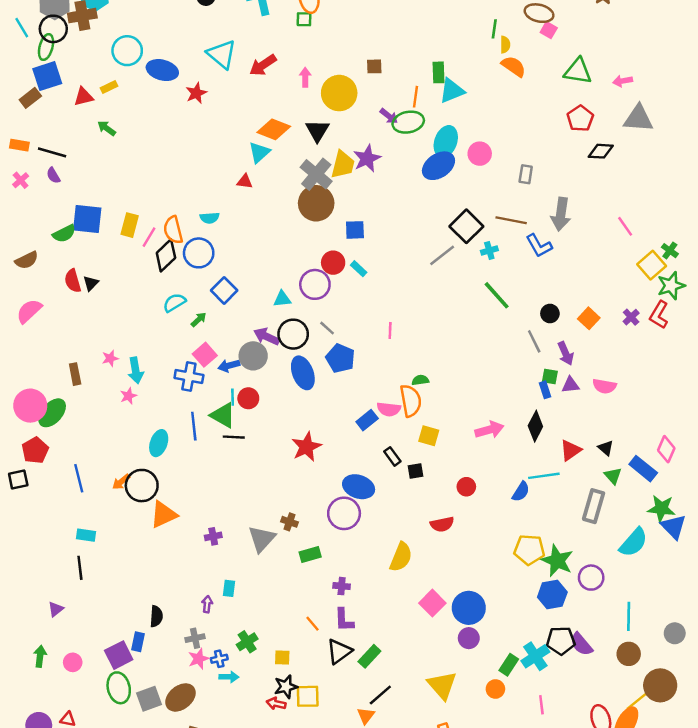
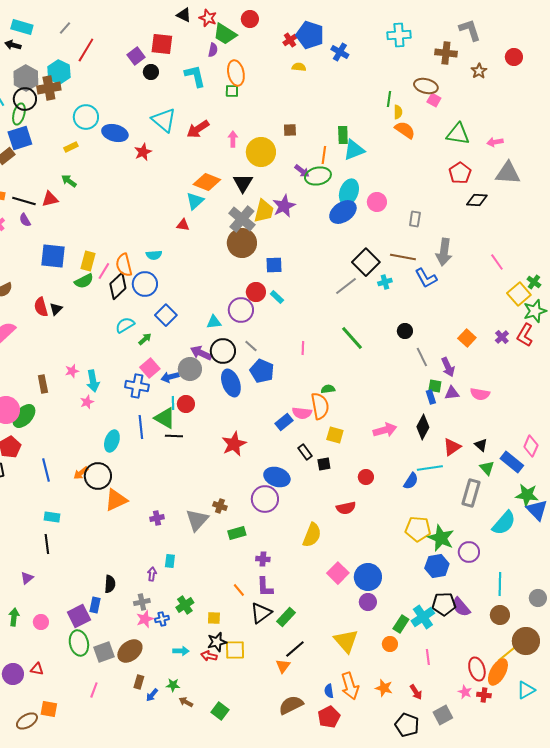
red triangle: (84, 97) -> (50, 199), moved
green semicircle: (64, 234) -> (84, 281), moved
green line: (497, 295) -> (352, 338), moved
black circle: (550, 314) -> (405, 331), moved
cyan arrow: (229, 677) -> (181, 651), moved

